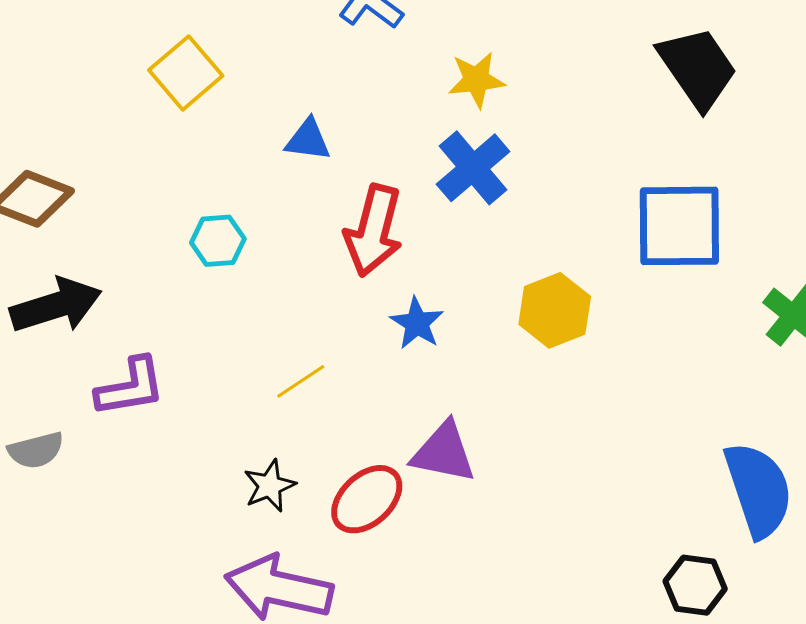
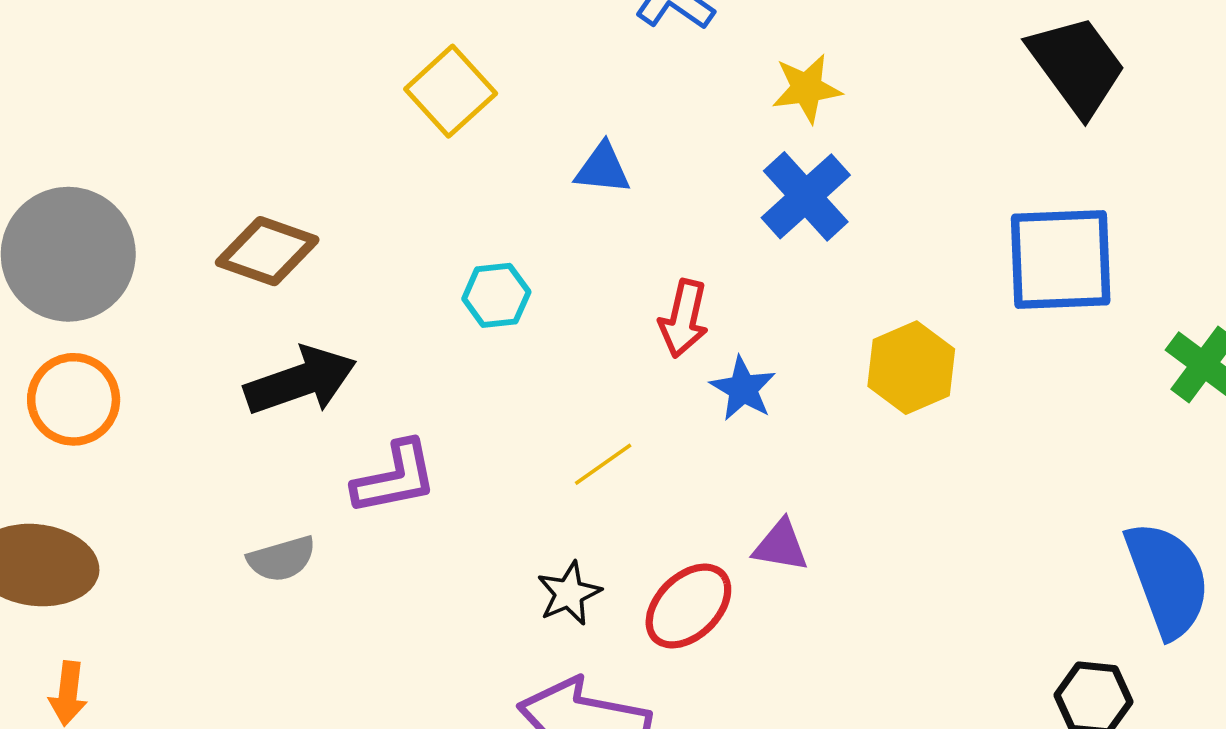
red arrow: (374, 231) -> (684, 319), moved, size x0.7
purple triangle: (444, 452) -> (781, 546), size x0.7

